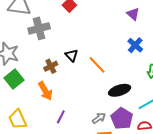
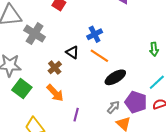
gray cross: (39, 28) -> (35, 34), turned -30
blue cross: (135, 45) -> (95, 34), moved, turned 35
black ellipse: (120, 90) -> (115, 77), moved

